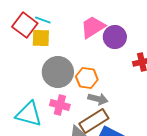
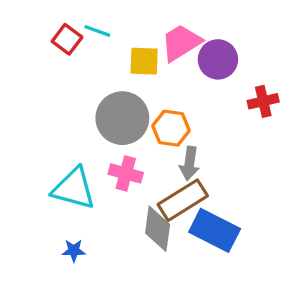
red square: (25, 25) -> (67, 39), size x0.7
yellow square: (41, 38) -> (144, 61), moved
gray arrow: (98, 99) -> (189, 163), turned 84

